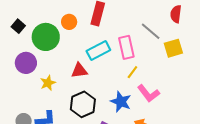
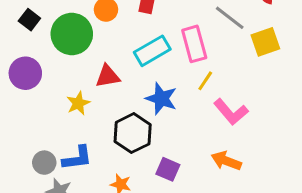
purple circle: (26, 63) -> (25, 73), moved
red triangle: (79, 70) -> (108, 76), moved
blue star: (121, 102) -> (161, 99), moved

